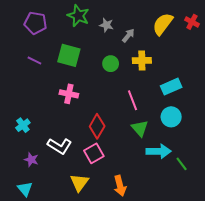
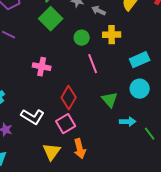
gray arrow: (128, 35) -> (99, 11), turned -104
green square: (69, 55) -> (51, 19), moved, turned 30
pink line: (132, 100) -> (93, 64), moved
cyan arrow: (159, 151) -> (128, 122), size x0.7
orange arrow: (120, 186) -> (80, 149), moved

